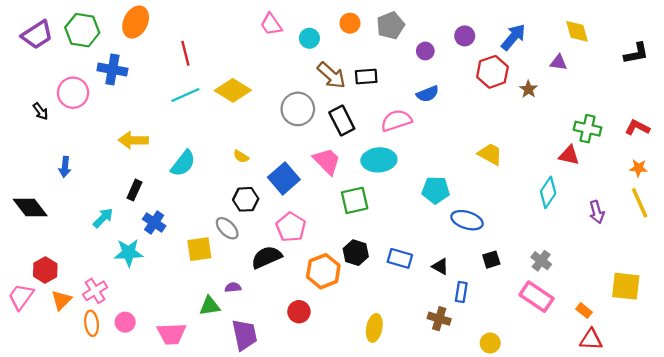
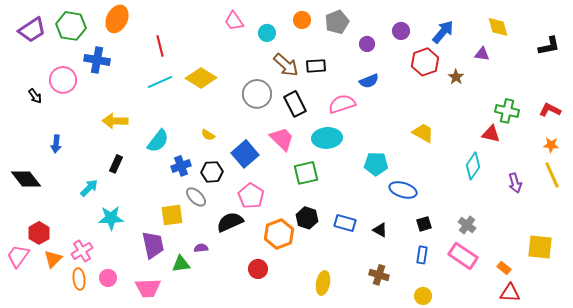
blue cross: (154, 222) -> (181, 166), moved, turned 36
blue rectangle: (461, 292) -> (422, 255), moved
purple trapezoid: (245, 335) -> (153, 245), moved

